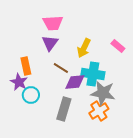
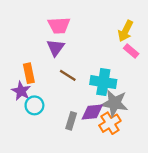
yellow arrow: (84, 48) -> (126, 31), moved
purple diamond: (75, 82) -> (92, 112), moved
gray rectangle: (64, 109) -> (71, 121), size x0.7

